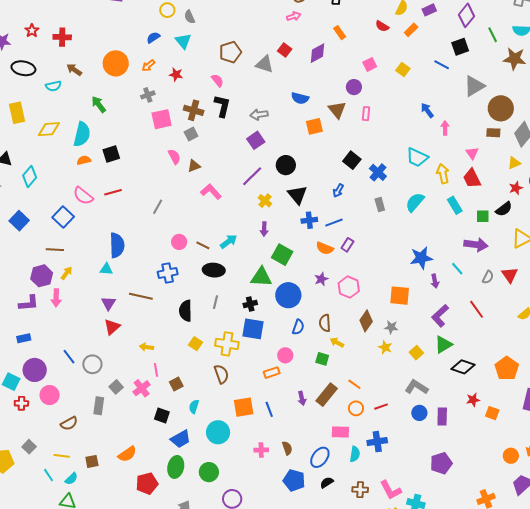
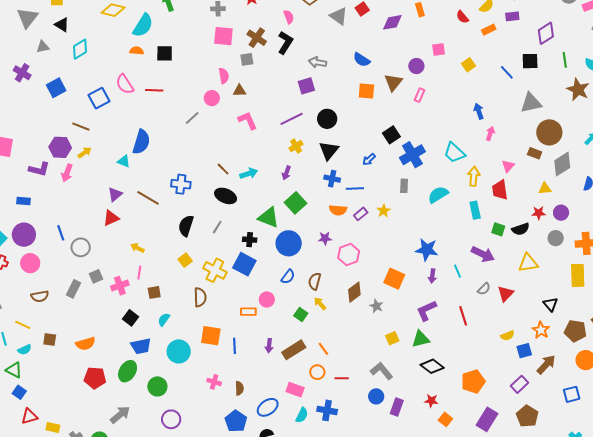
blue cross: (378, 172) -> (412, 155), size x1.4
pink circle: (179, 242) -> (212, 98), moved
orange semicircle: (325, 248) -> (338, 210), turned -36
yellow star: (385, 347) -> (384, 211), moved

